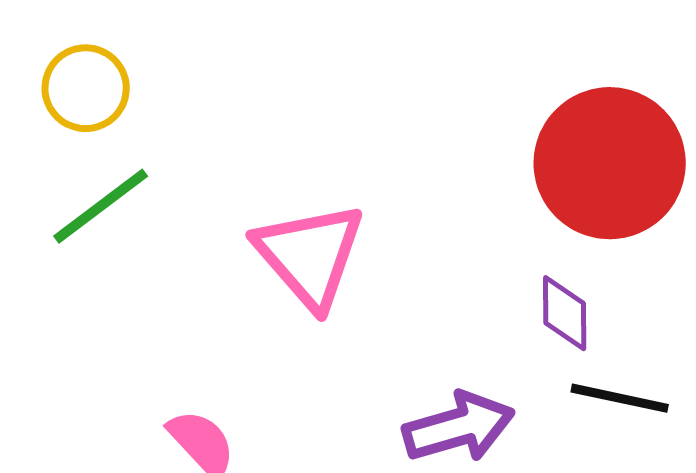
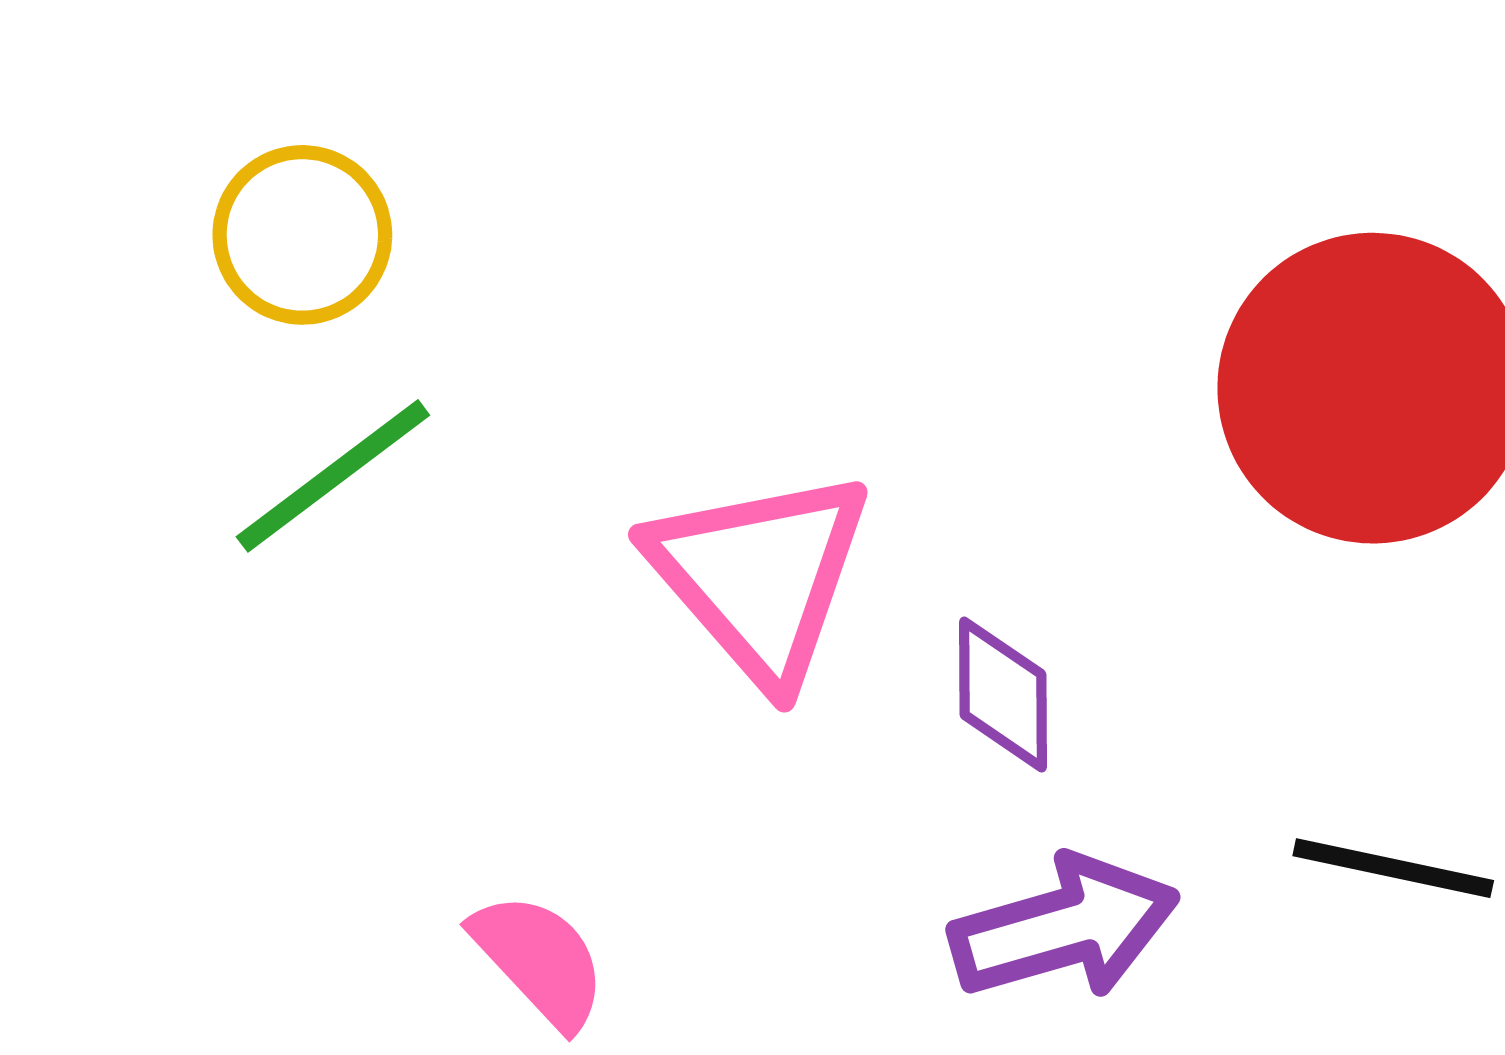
purple diamond: (565, 313) -> (1003, 695), moved

